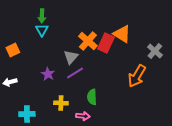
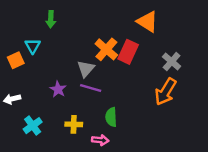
cyan triangle: (42, 30) -> (33, 46), moved
orange triangle: (122, 34) -> (147, 22), moved
gray cross: (155, 51) -> (172, 62), moved
purple line: (75, 73) -> (91, 88), turned 48
cyan cross: (27, 114) -> (33, 126), moved, turned -35

